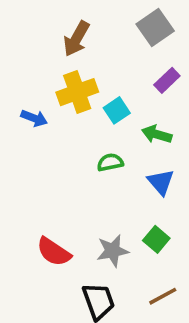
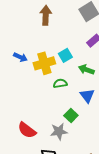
brown arrow: (76, 39) -> (46, 15), turned 150
yellow cross: (77, 92) -> (44, 63), moved
green square: (156, 239) -> (71, 116), moved

